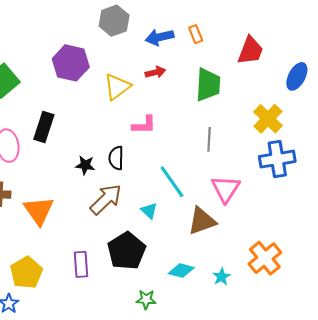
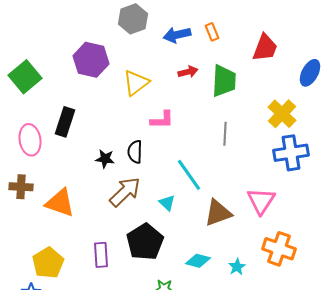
red arrow: (155, 72) -> (188, 72), moved
pink triangle: (226, 189) -> (261, 201), moved
orange triangle: (39, 211) -> (60, 203), turned -36
orange cross: (265, 258) -> (279, 249), turned -32

